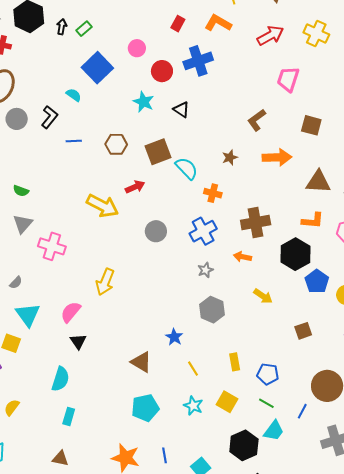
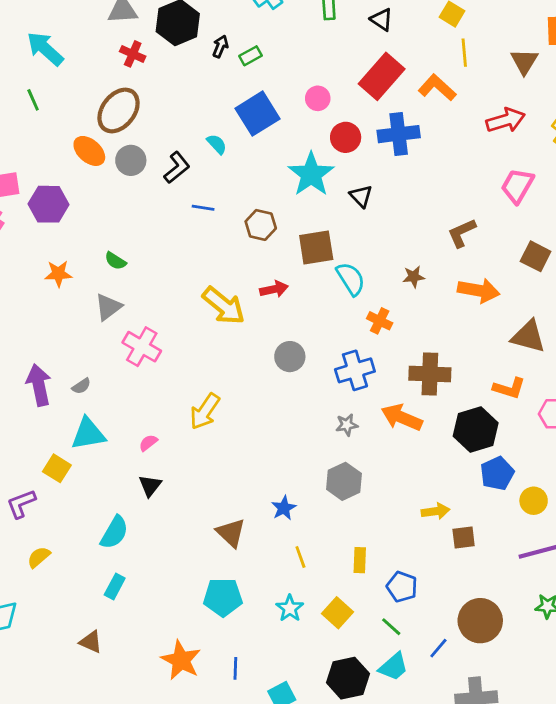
red rectangle: (178, 24) -> (382, 76), size x2.0
cyan star: (144, 102) -> (311, 174), size x1.5
orange arrow: (242, 257) -> (402, 417), size x1.6
yellow arrow: (263, 296) -> (436, 511), moved, turned -54
pink semicircle: (71, 312) -> (148, 443), size x0.6
cyan triangle: (28, 315) -> (88, 434), turned 44

